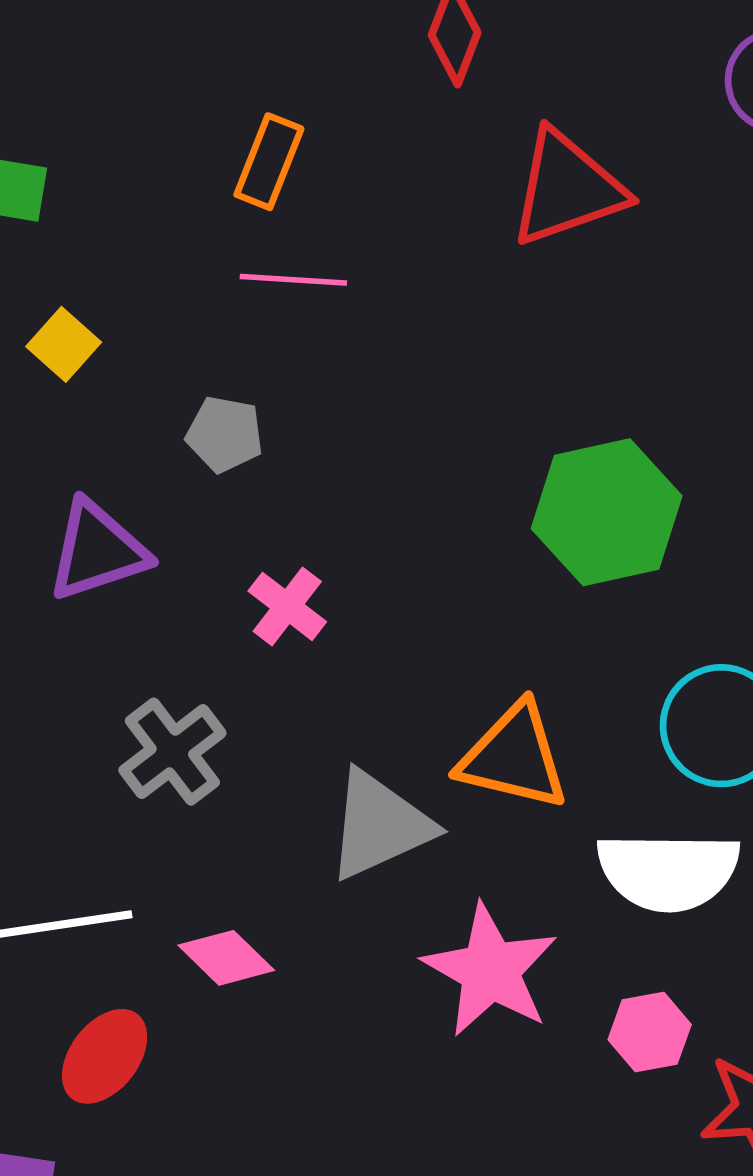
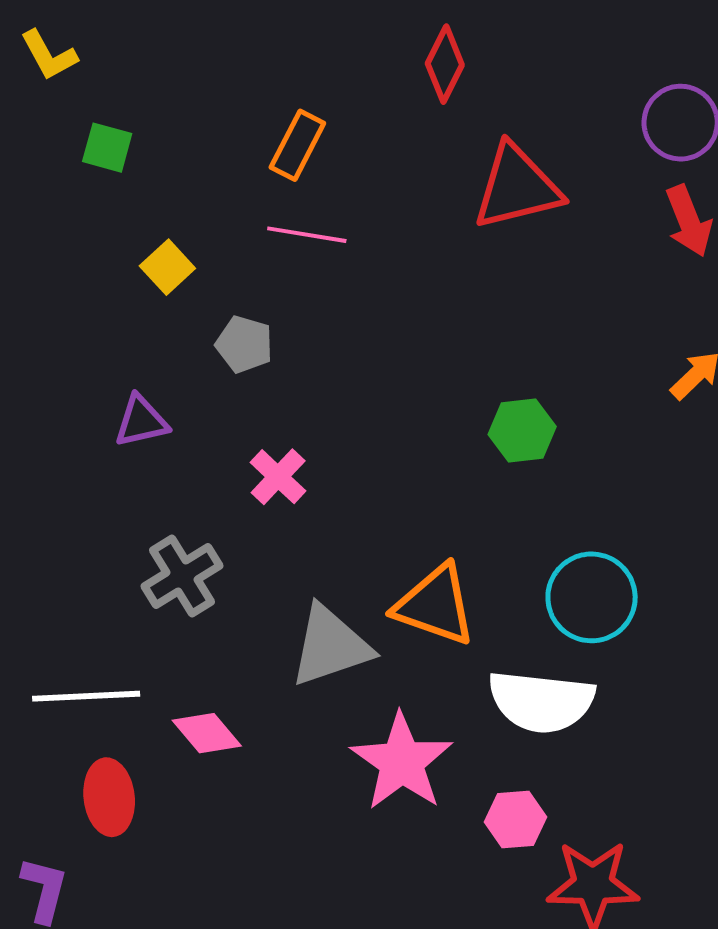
yellow square: (64, 344) -> (167, 267), moved
green hexagon: (607, 512) -> (522, 430), size x0.6
purple triangle: (97, 551) -> (141, 421), size x0.7
red ellipse: (105, 1056) -> (109, 797), turned -50

